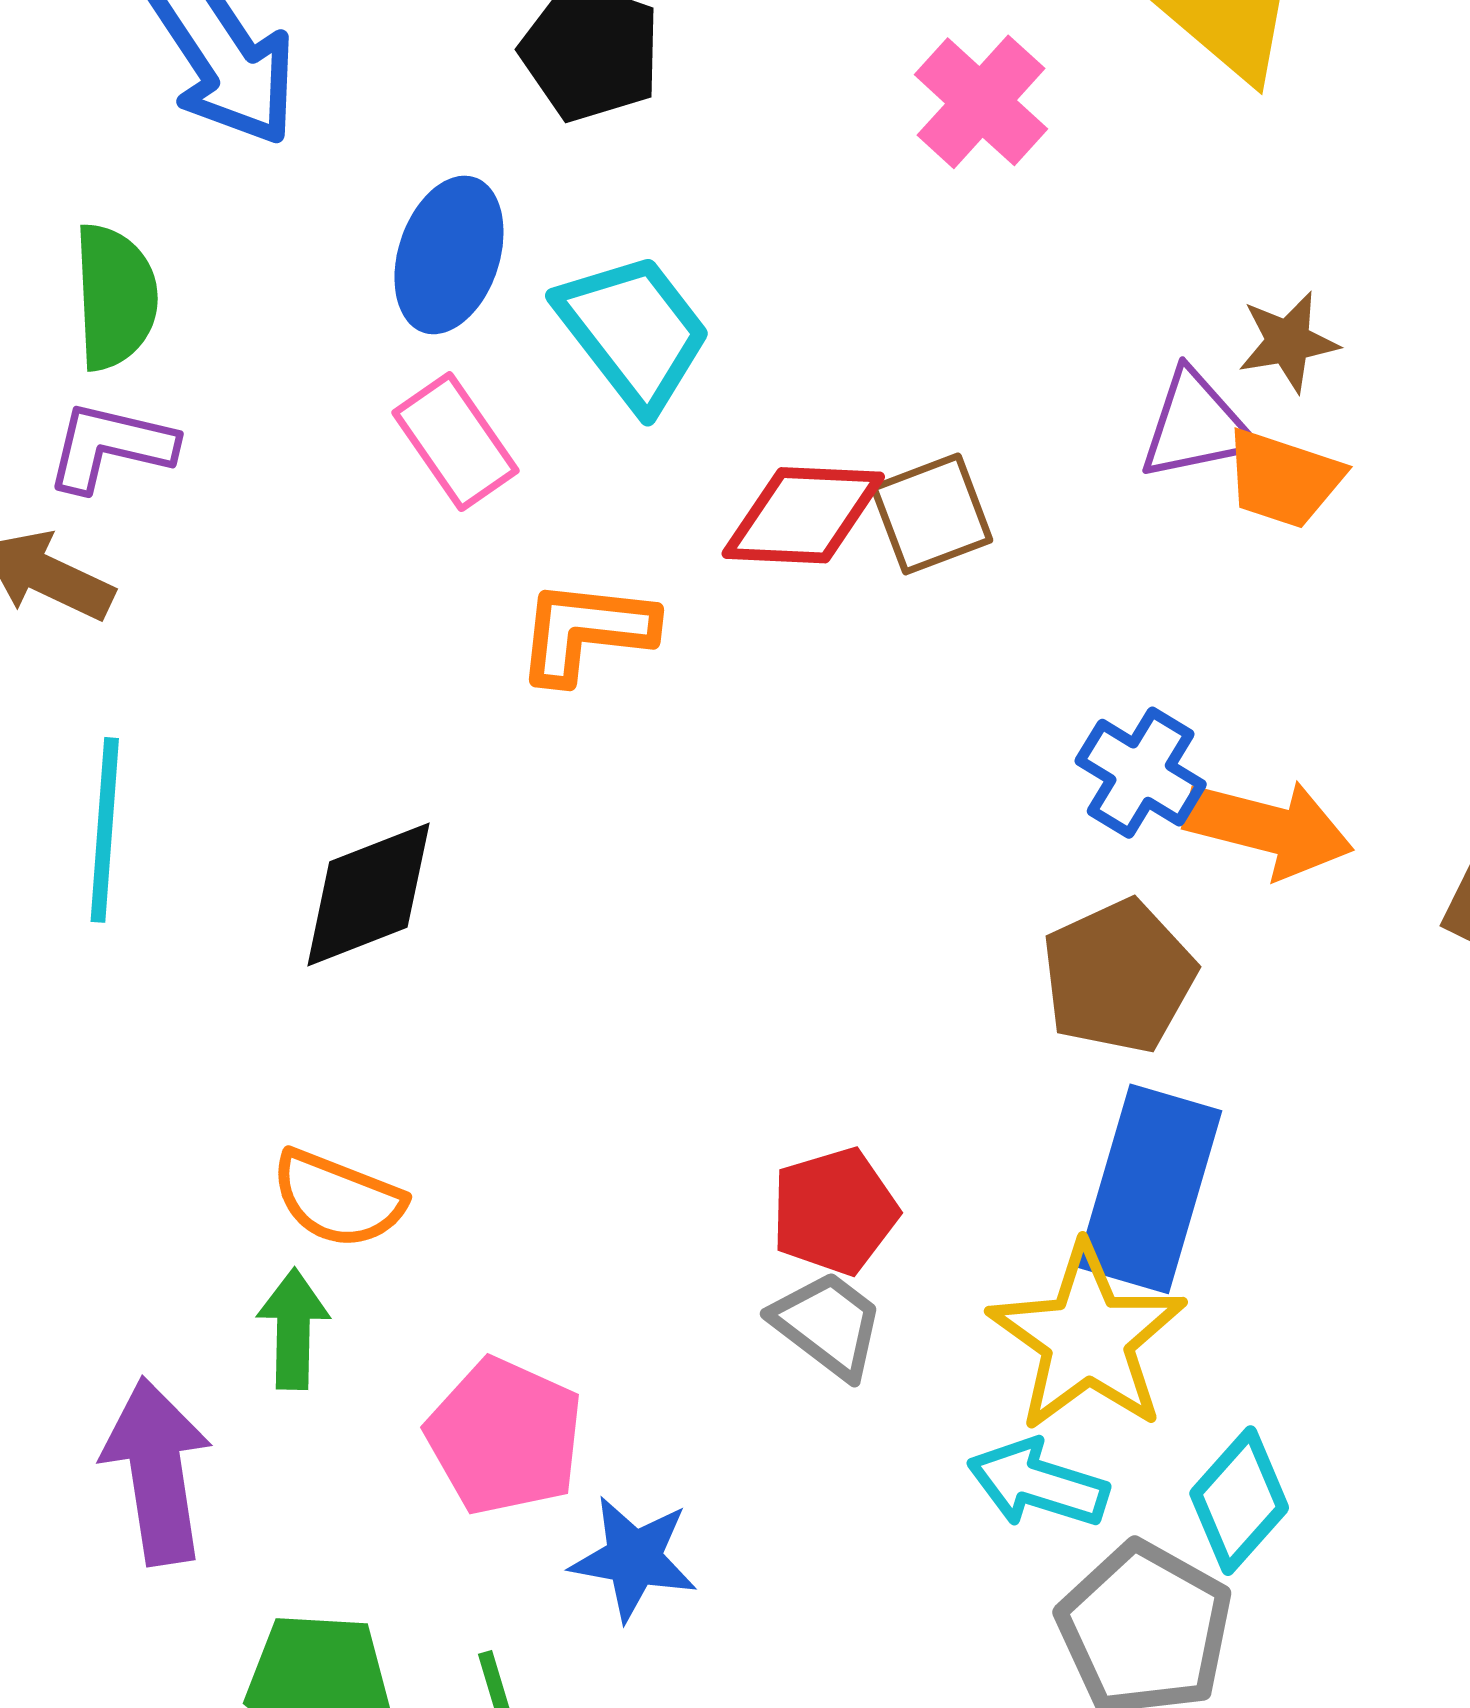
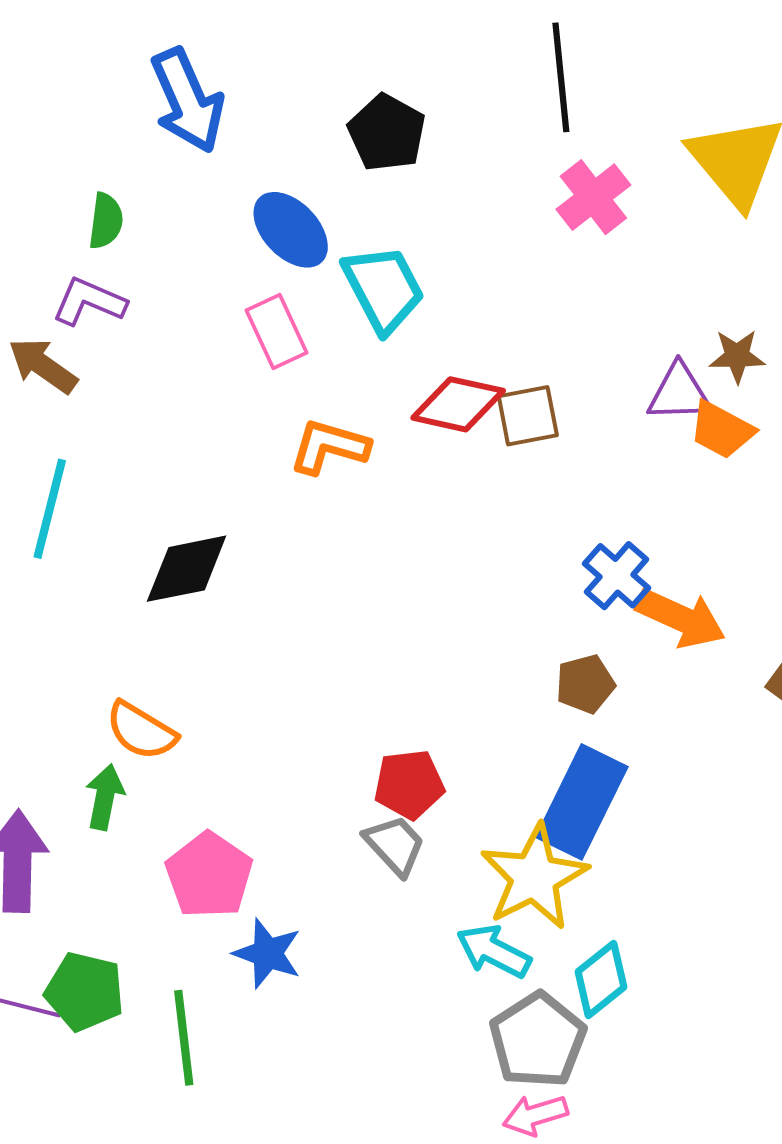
blue ellipse: (449, 255) -> (291, 230), turned -72
green semicircle: (115, 297) -> (106, 221), size x0.7
brown pentagon: (1119, 976) -> (585, 684), size x0.7

